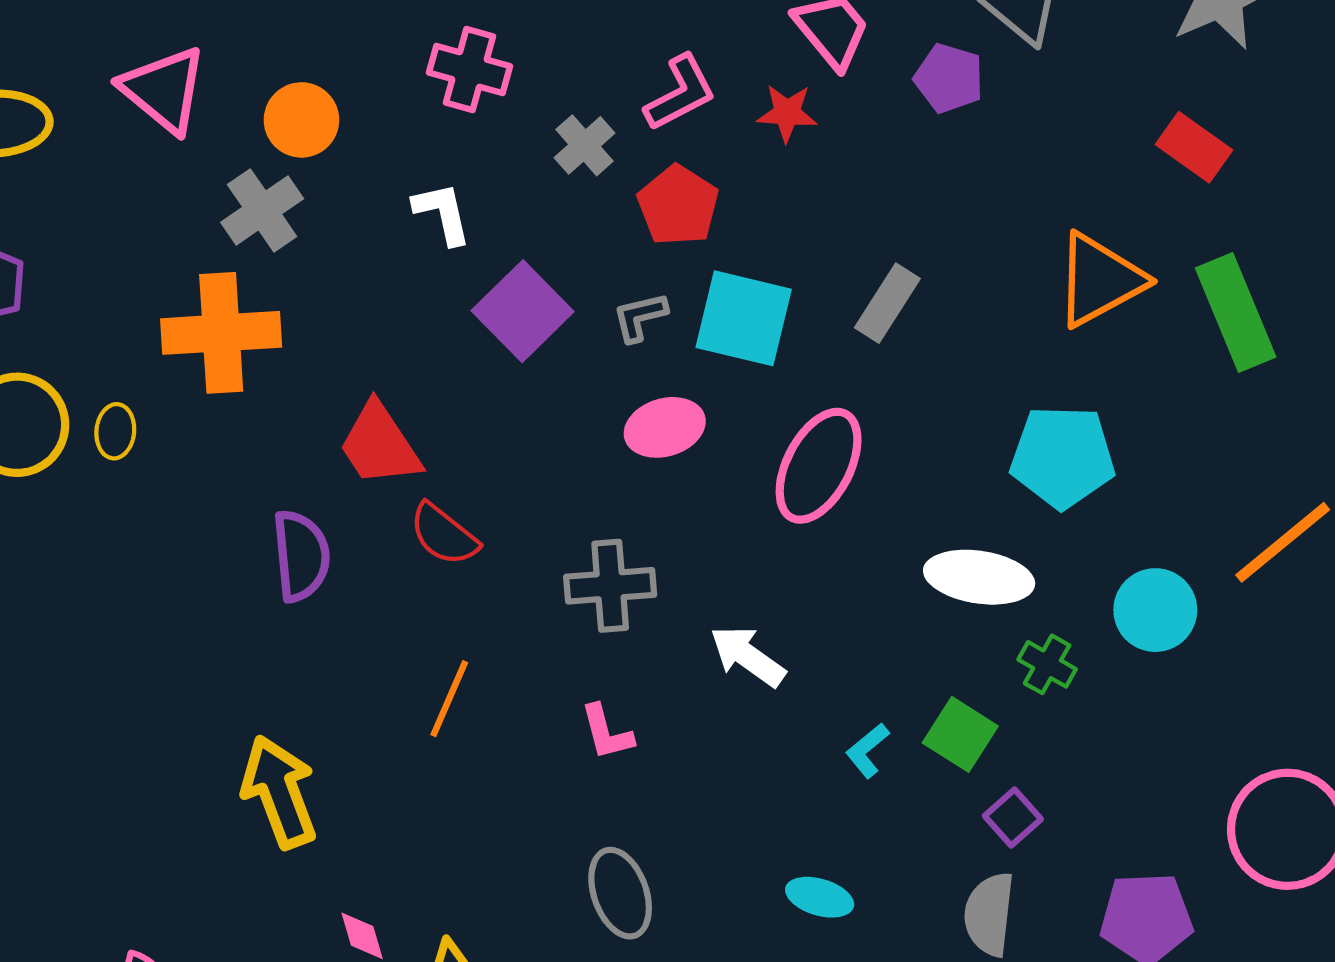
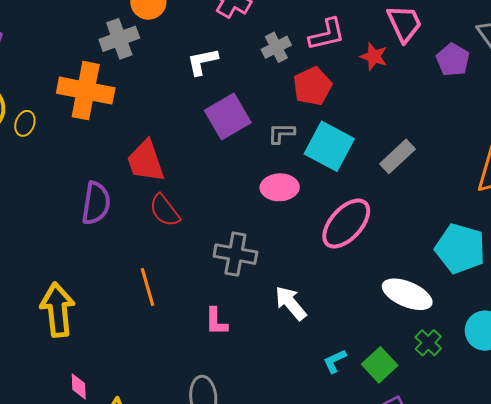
white L-shape: (442, 213) -> (202, 62), turned -104
orange line: (449, 699) -> (147, 287), turned -54

